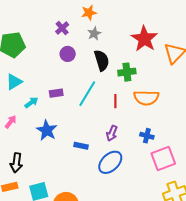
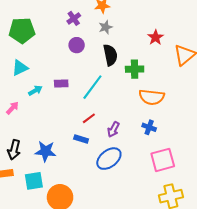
red star: (144, 39) -> (156, 37), size x0.6
red line: (115, 101) -> (89, 118), moved, turned 48
blue star: (47, 130) -> (46, 151), moved, turned -30
blue cross: (147, 136) -> (149, 127), moved

